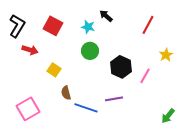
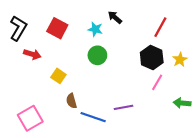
black hexagon: (121, 67) -> (152, 57), moved
green arrow: (168, 116) -> (182, 103), moved, turned 56

